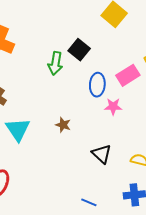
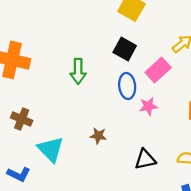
black square: (79, 50) -> (125, 49), moved
black triangle: (102, 154) -> (145, 159), turned -45

